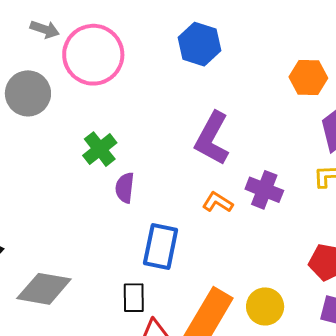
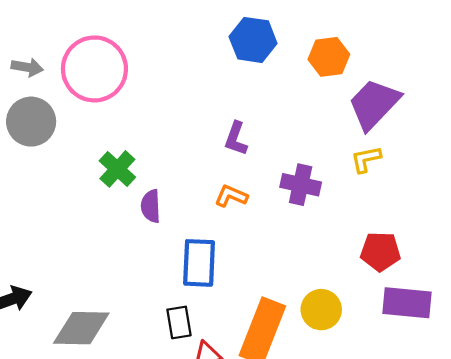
gray arrow: (45, 29) -> (27, 67), moved
blue hexagon: (199, 44) -> (253, 40), moved
purple L-shape: (212, 138) -> (236, 139), size x0.6
orange L-shape: (218, 202) -> (231, 196), moved

